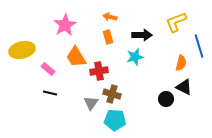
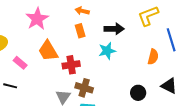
black triangle: (184, 87) -> (169, 86), moved
black line: (50, 93) -> (10, 86), moved

